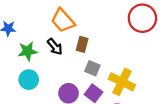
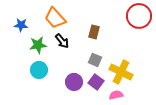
orange trapezoid: (63, 20) -> (55, 18), moved
brown rectangle: (82, 44) -> (94, 32), moved

